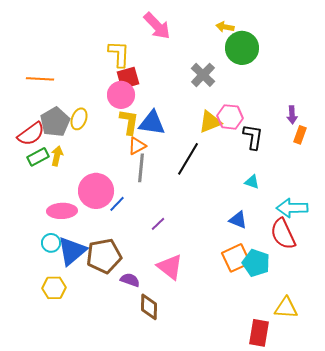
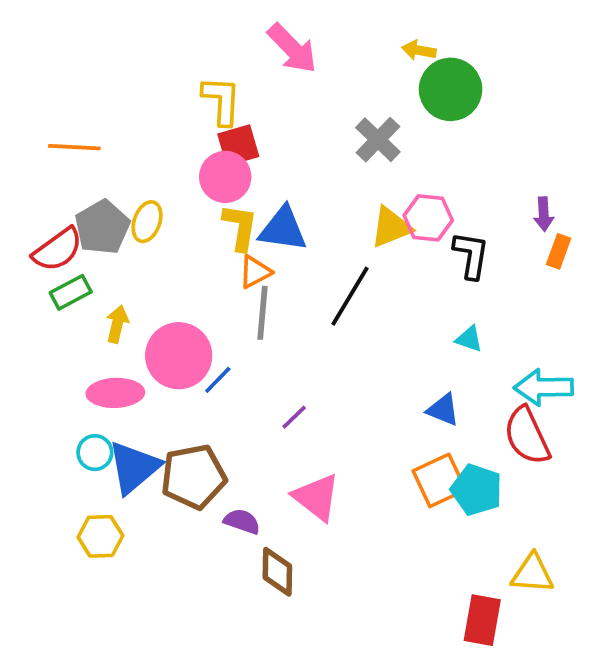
yellow arrow: (57, 156) -> (117, 324), moved

